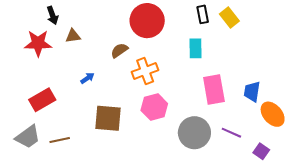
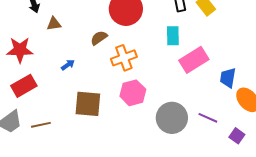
red star: (38, 43) -> (20, 50), moved
pink rectangle: (214, 90) -> (194, 60), moved, turned 68

